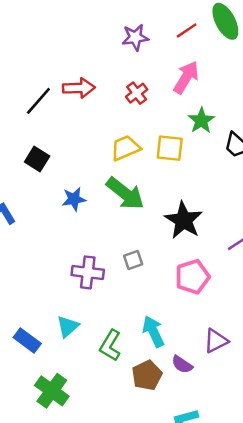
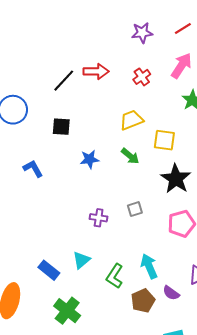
yellow square: (170, 148) -> (164, 140), moved
black square: (37, 159) -> (61, 127), turned -30
green arrow: (125, 193) -> (130, 156), size x0.6
purple cross: (88, 272) -> (99, 218), size x0.7

